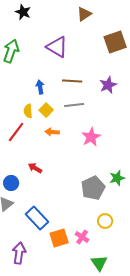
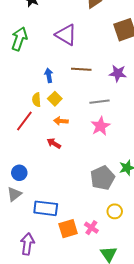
purple star: (108, 85) -> (118, 73), turned 30
gray line: (74, 105) -> (99, 102), moved
red arrow: (35, 168) -> (54, 143), moved
blue rectangle: (37, 218) -> (46, 208), turned -40

